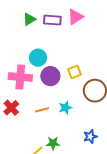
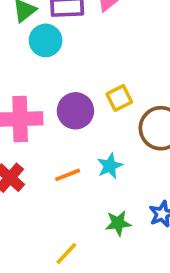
cyan circle: (38, 58) -> (46, 40), moved
green star: (53, 143) -> (118, 223), moved

